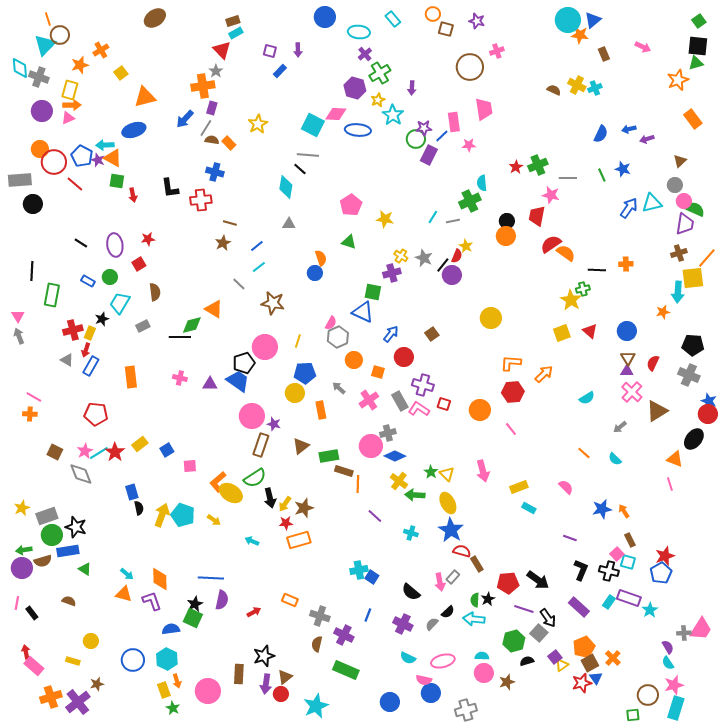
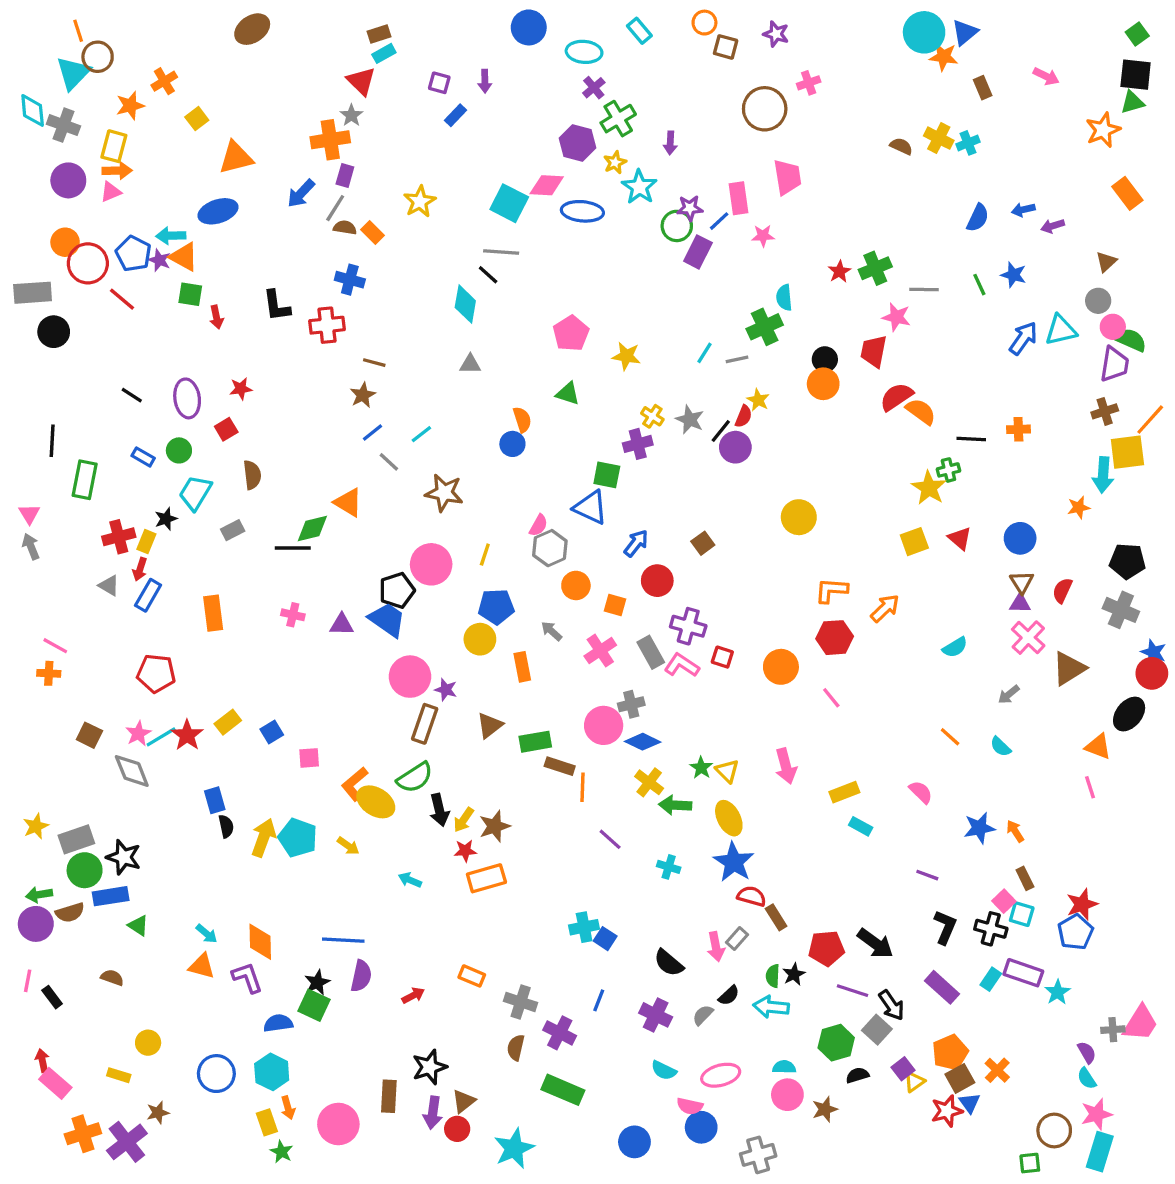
blue line: (257, 246) -> (373, 433), moved

